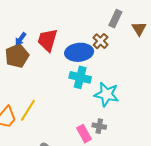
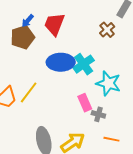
blue ellipse: (79, 52) -> (61, 62), moved
cyan cross: (80, 77) -> (84, 64), turned 35
pink rectangle: (84, 134) -> (85, 103), moved

